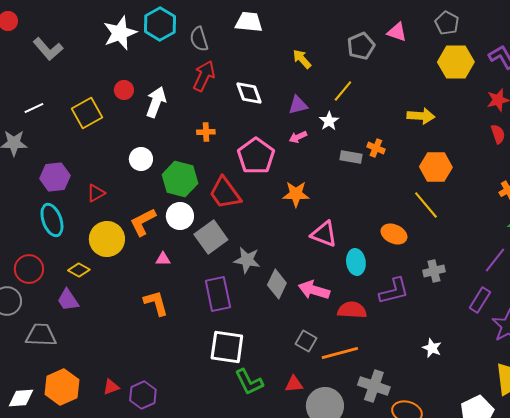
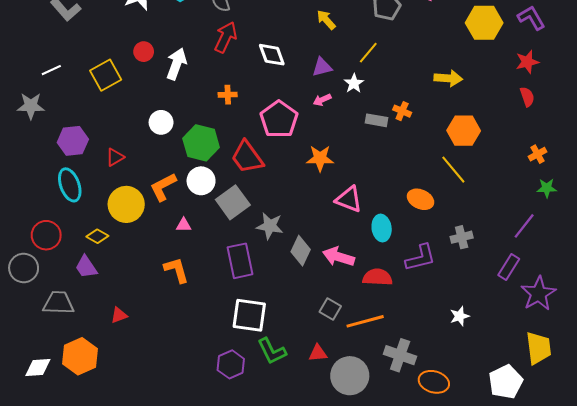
white star: (432, 348) -> (460, 316), turned 30
red triangle: (111, 387) -> (119, 315), moved
purple hexagon: (143, 395) -> (231, 364), moved

